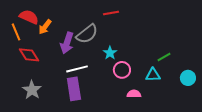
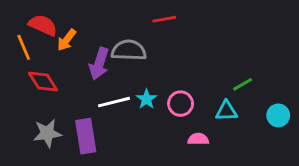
gray semicircle: (87, 34) -> (129, 50), turned -140
cyan star: (110, 53) -> (146, 99), moved
purple rectangle: (74, 89) -> (86, 136), moved
gray star: (32, 90) -> (47, 133), turned 30

